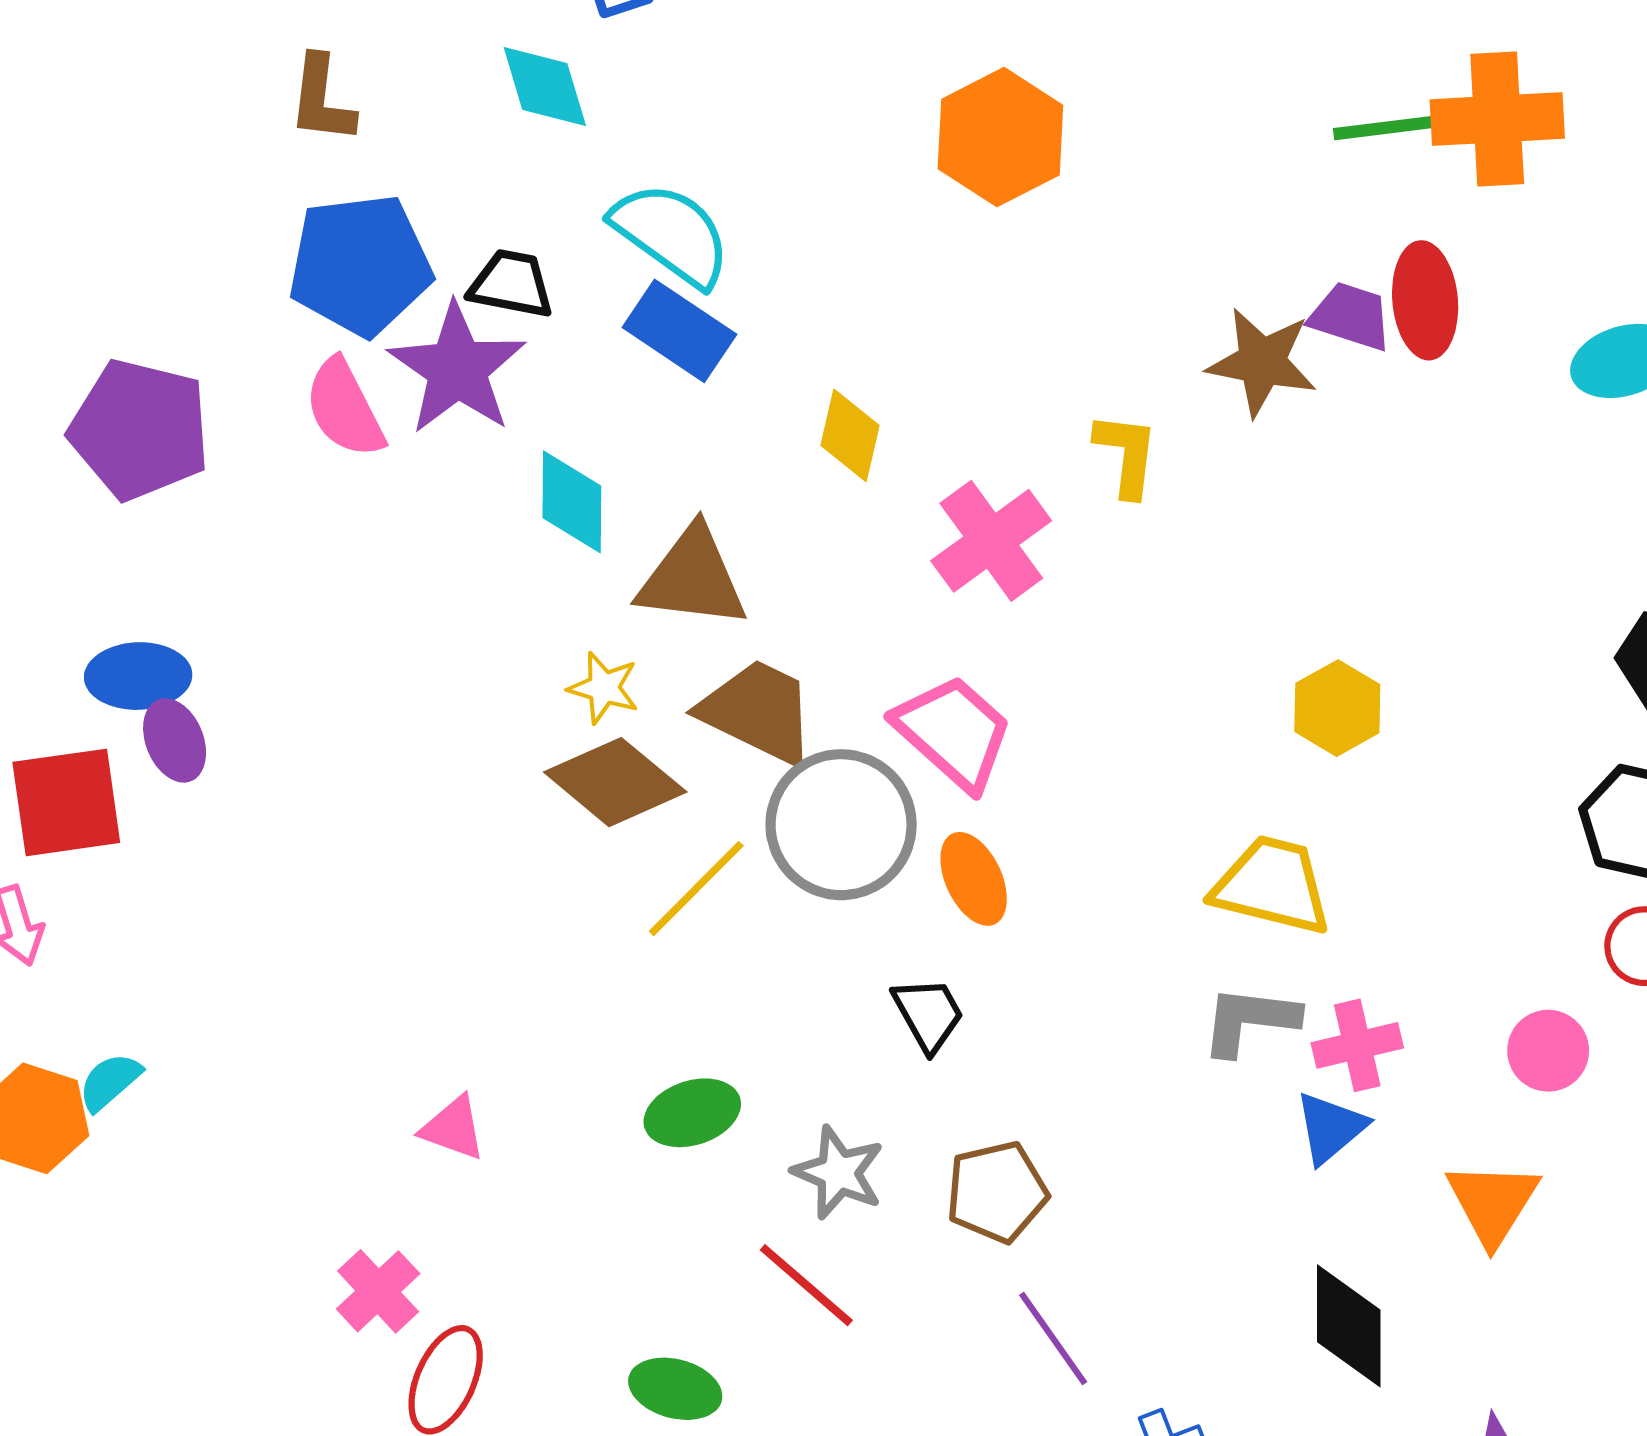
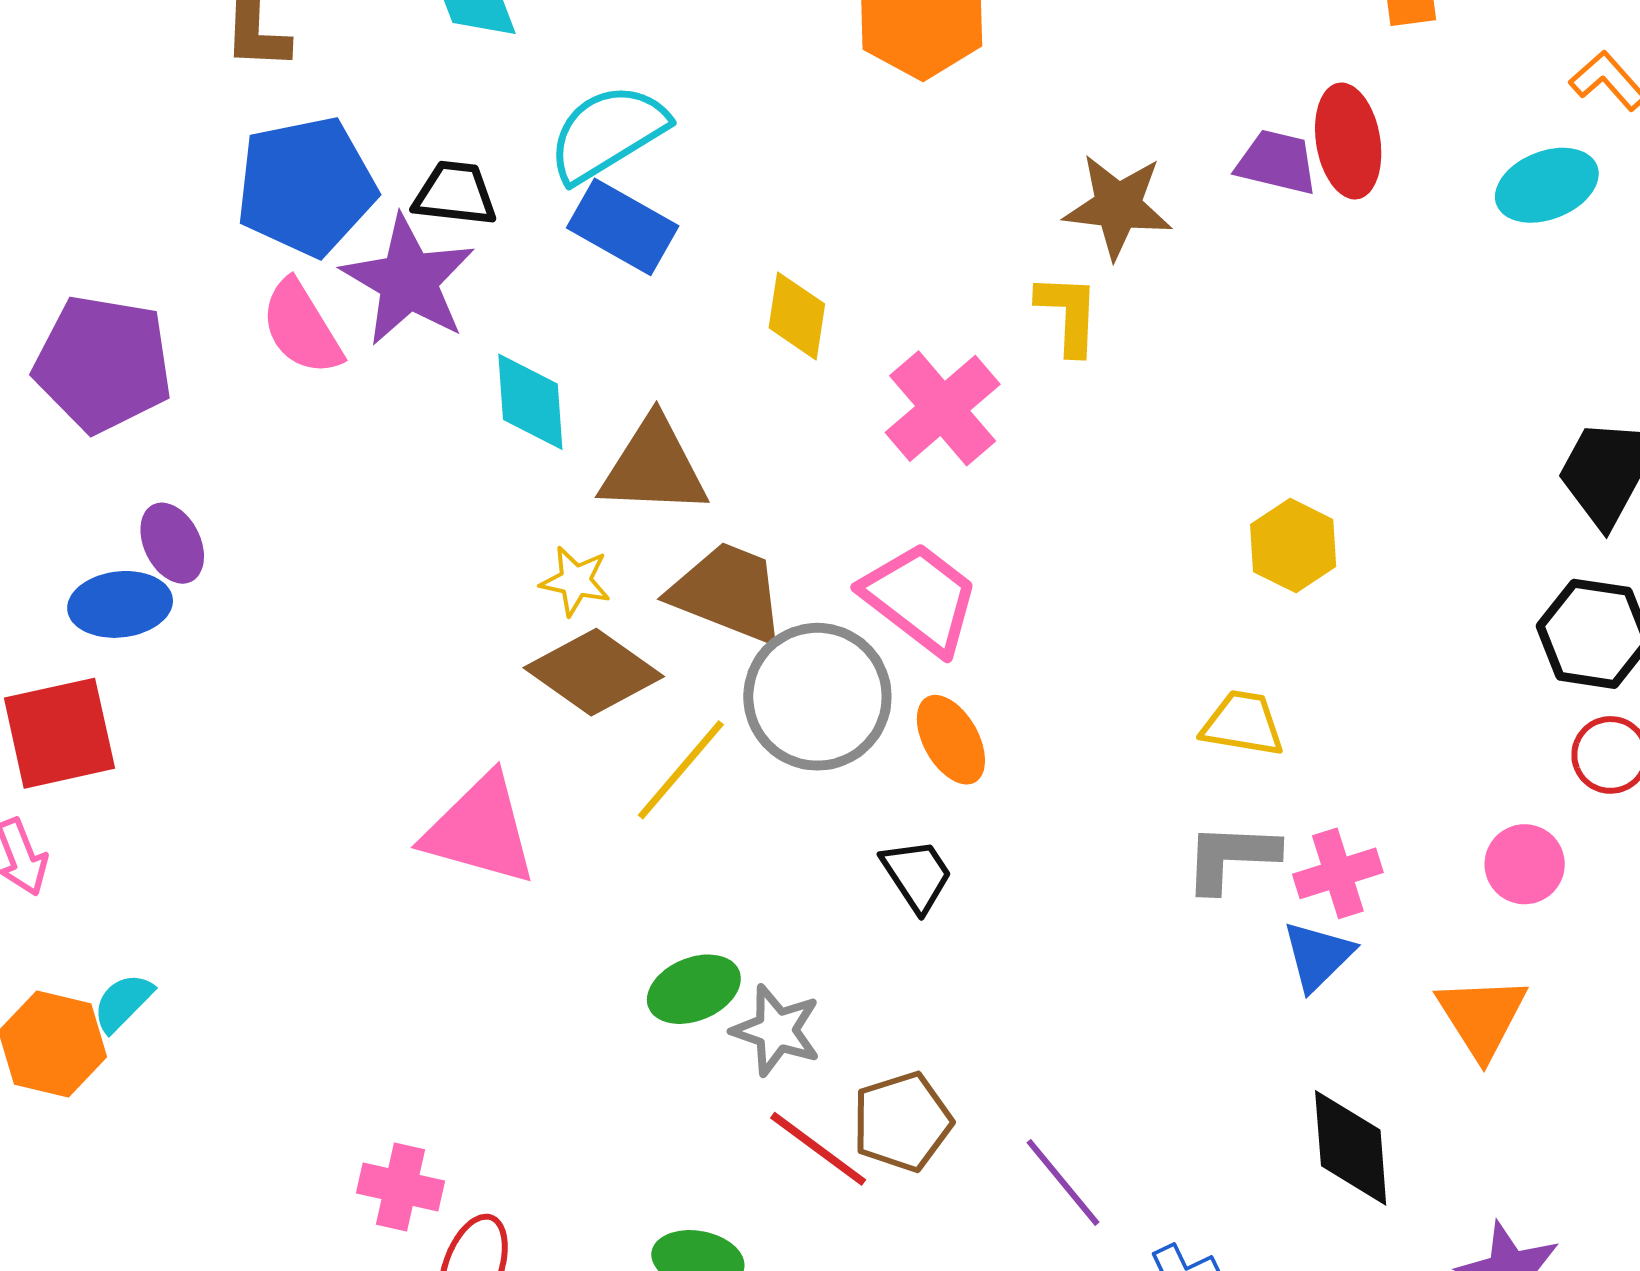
cyan semicircle: (671, 234) -> (607, 133), turned -63
brown star: (1262, 362) -> (1118, 206), moved
purple ellipse: (175, 740) -> (172, 543), moved
yellow trapezoid: (1272, 885) -> (1243, 724), size x0.7
pink triangle: (453, 1128) -> (480, 830), moved, size x1.8
gray star: (838, 1173) -> (776, 1030), moved
brown pentagon: (997, 1192) -> (902, 1122), moved
pink cross: (378, 1291) -> (401, 1187), turned -30

